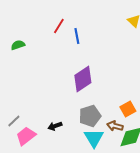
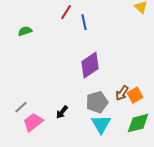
black arrow: (55, 126) -> (62, 112), turned -32
brown arrow: (115, 126) -> (122, 93), moved, turned -70

